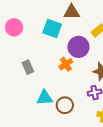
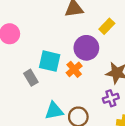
cyan square: (52, 28) -> (50, 61), moved

